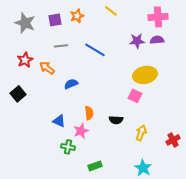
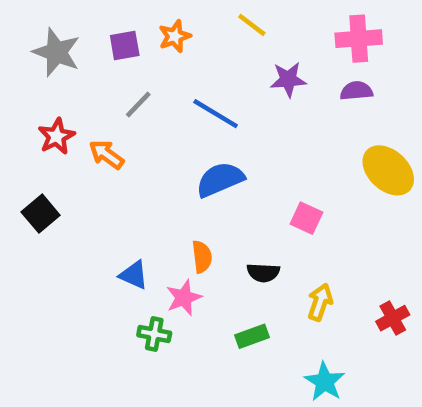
purple star: (137, 41) -> (288, 80), moved
gray line: (61, 46) -> (138, 105), turned -40
yellow ellipse: (145, 75) -> (388, 170), moved, turned 55
blue semicircle: (71, 84) -> (220, 179), moved, size x1.5
green rectangle: (95, 166) -> (252, 336), moved

